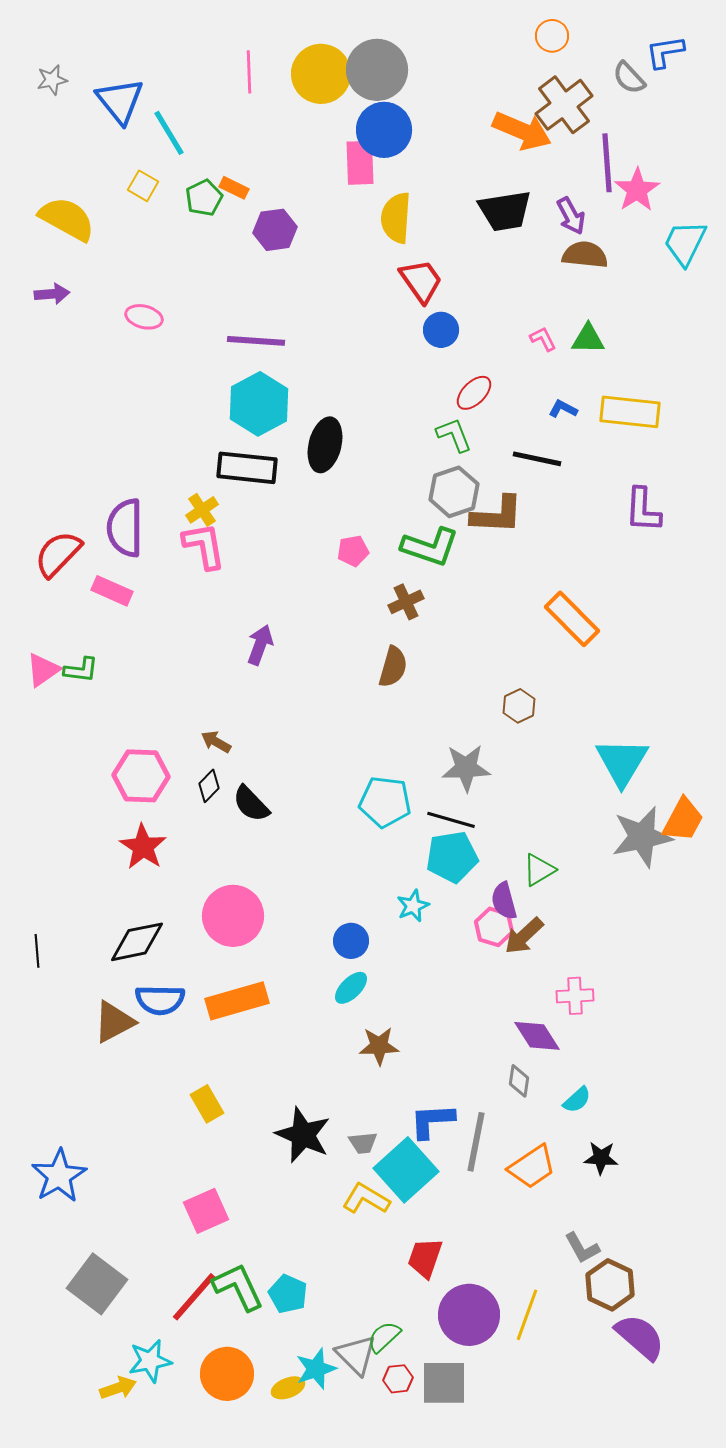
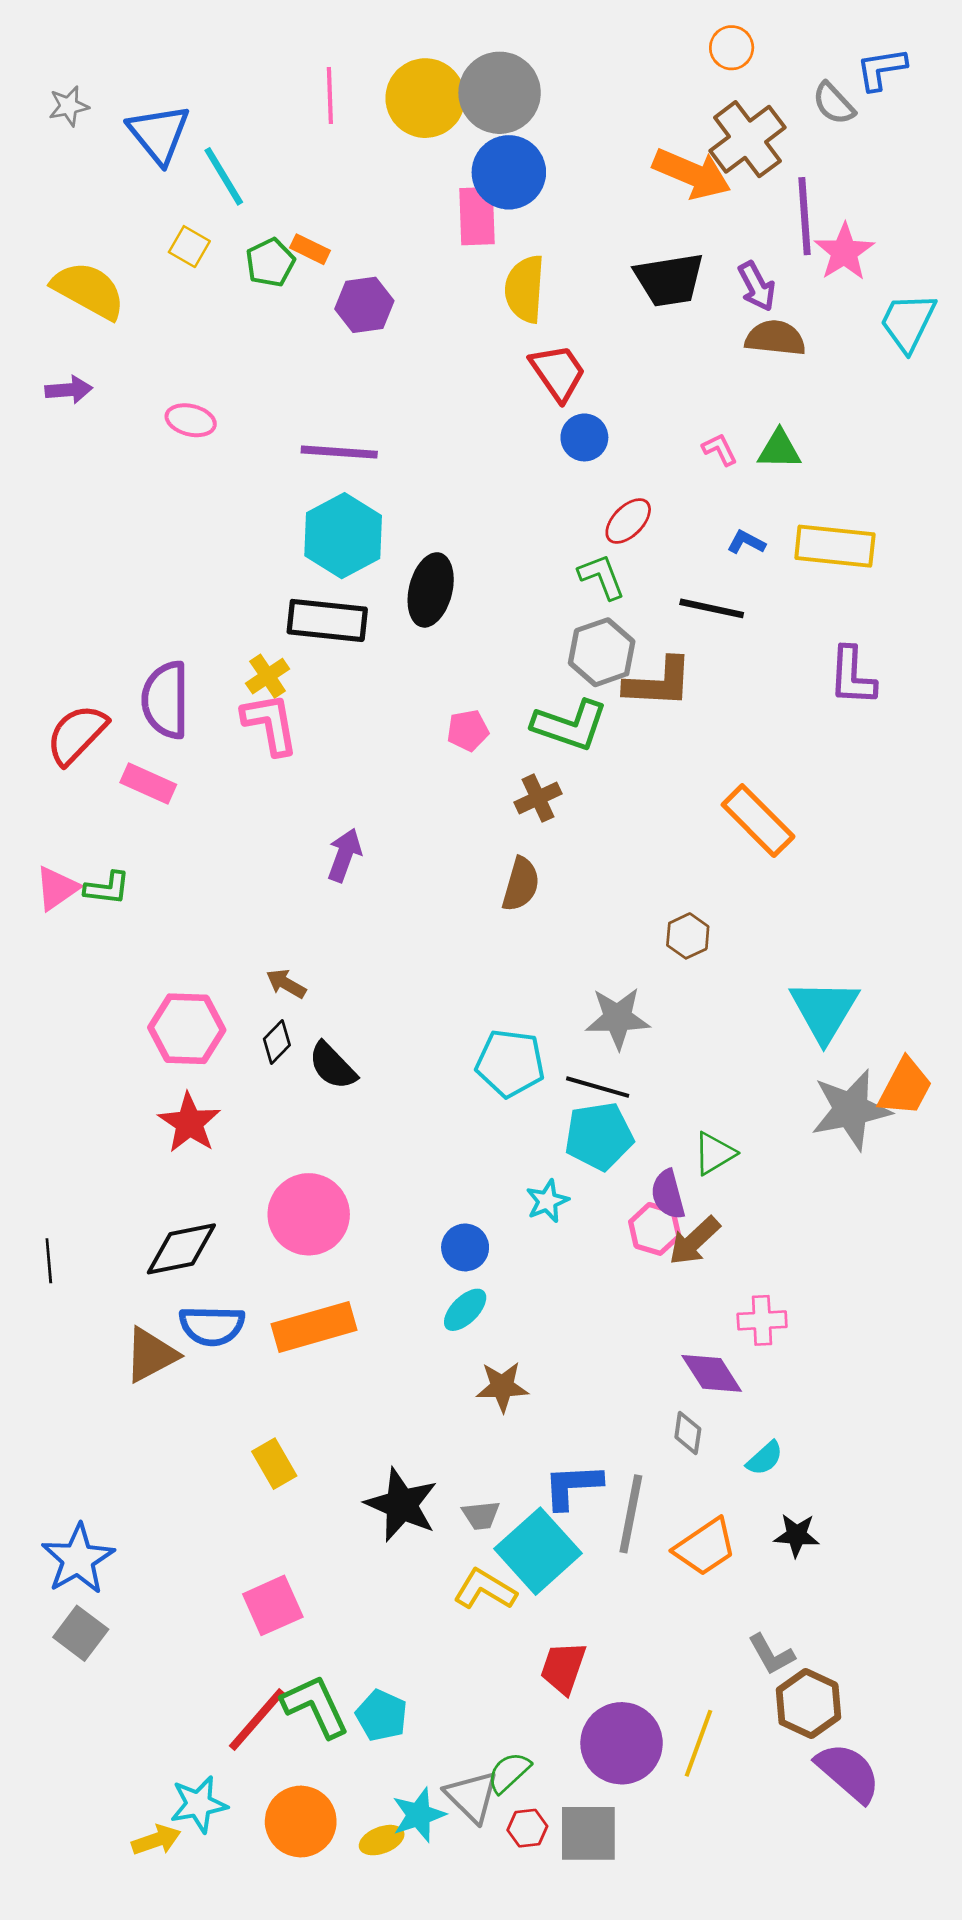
gray square: (97, 1284) -> (81, 1633), moved, size x0.7

